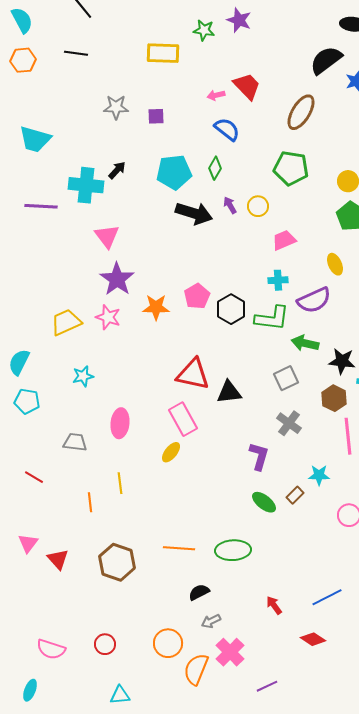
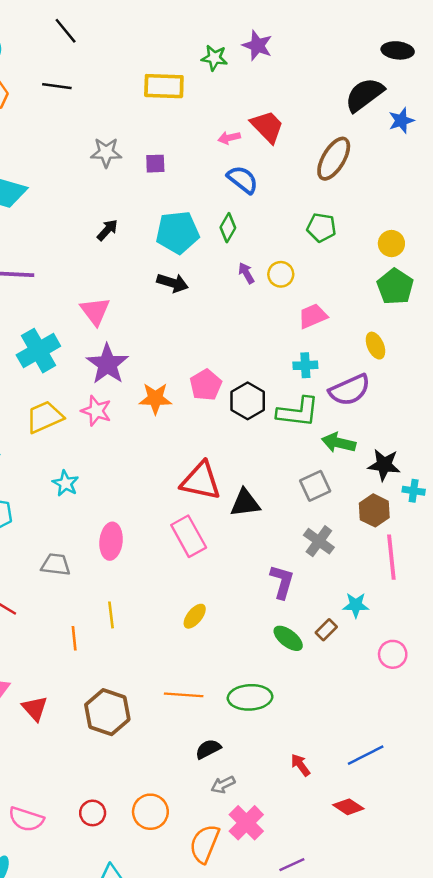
green pentagon: (291, 168) -> (321, 228), size x0.7
cyan cross: (86, 185) -> (38, 351), moved, turned -36
black arrow: (194, 213) -> (173, 283), moved, size x0.7
cyan star: (83, 376) -> (66, 483), turned -30
yellow ellipse: (171, 452) -> (195, 616), moved
orange circle: (168, 643) -> (150, 812), moved

